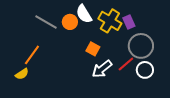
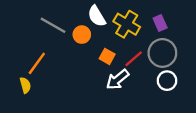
orange circle: (70, 22) -> (82, 35), moved
purple rectangle: (129, 22) -> (160, 23), moved
red line: (126, 64) -> (134, 59), moved
yellow semicircle: (22, 74) -> (25, 85), turned -72

